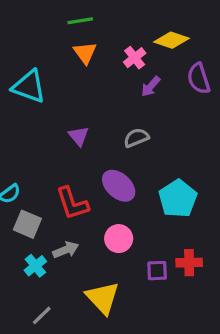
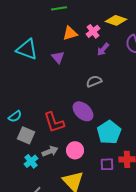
orange triangle: (85, 53) -> (70, 33), moved, turned 49
purple triangle: (79, 136) -> (58, 57), moved
cyan pentagon: (178, 199) -> (109, 132), moved
pink circle: (119, 239) -> (75, 150), moved

